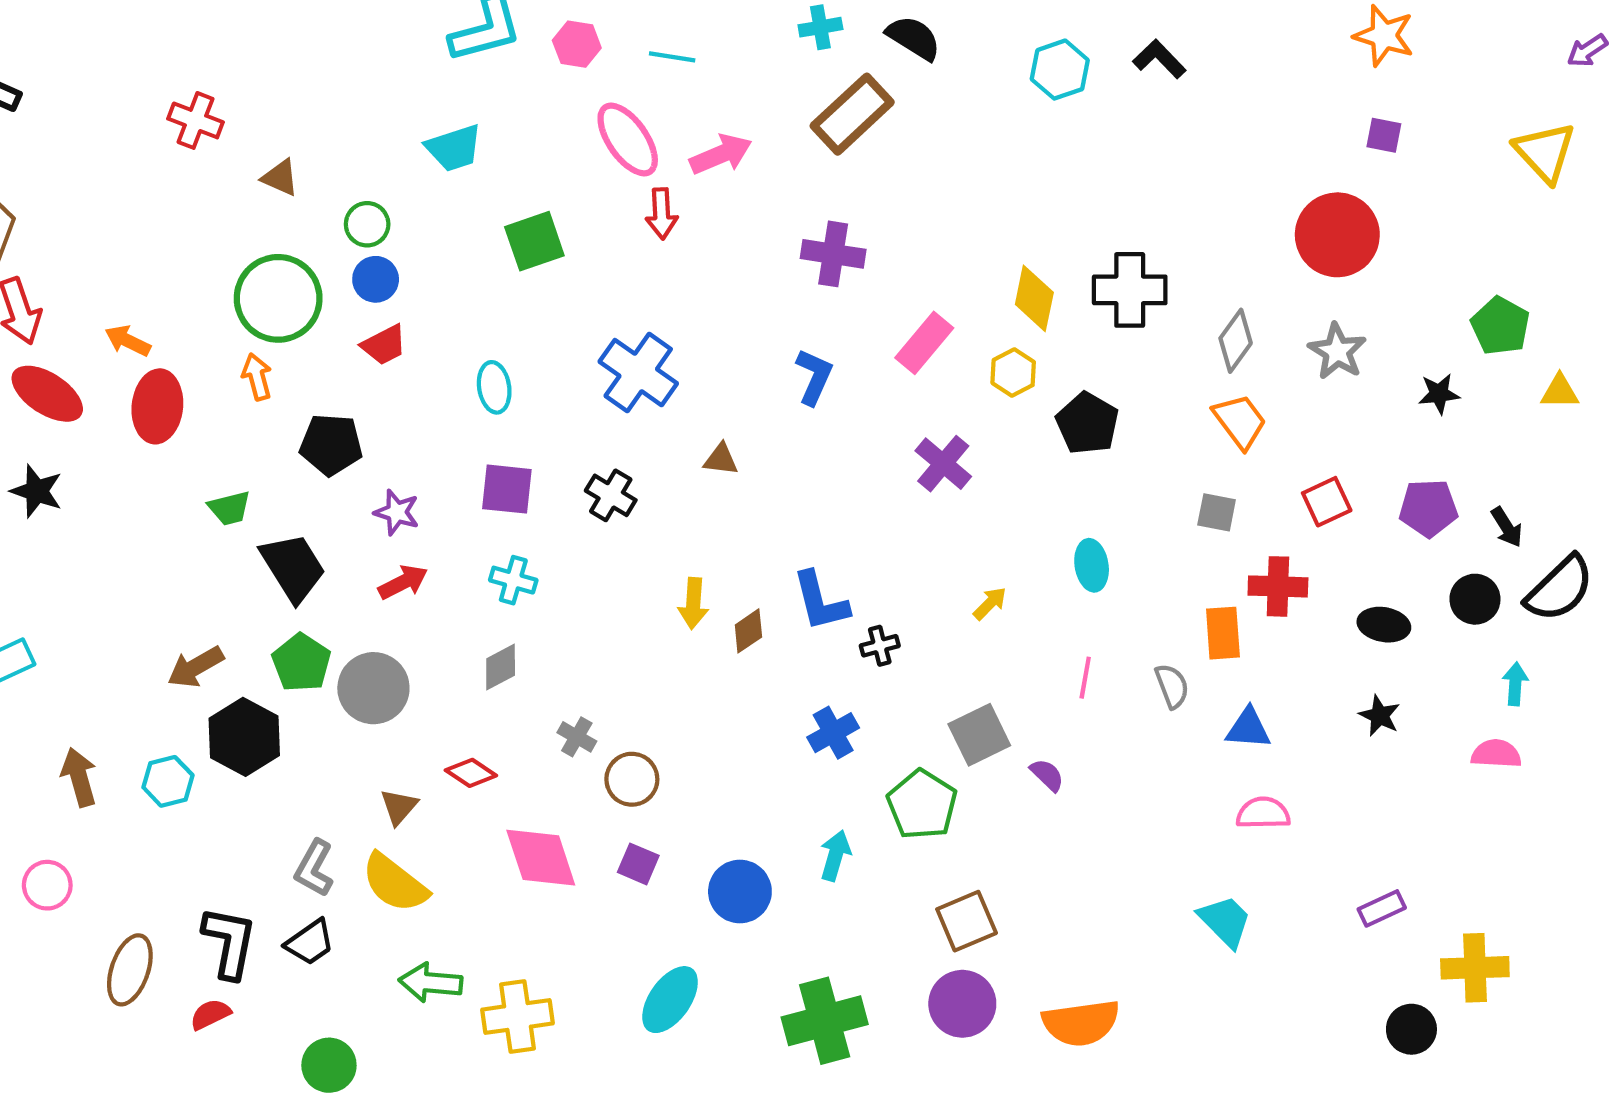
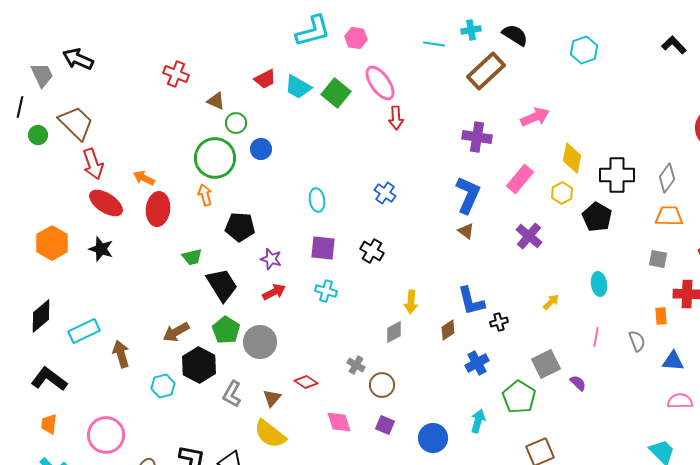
cyan line: (672, 57) -> (434, 44), moved
black L-shape: (1159, 59) -> (674, 45), moved
cyan trapezoid: (454, 148) -> (298, 87), turned 48
pink arrow: (721, 154) -> (535, 117), moved
green circle: (367, 224) -> (236, 123), moved
green square: (534, 241) -> (336, 93), moved, turned -32
black cross: (1130, 290) -> (617, 175), moved
red trapezoid: (384, 345) -> (265, 79), moved
blue cross: (638, 373) -> (385, 193), size x0.6
blue L-shape: (814, 377) -> (468, 195), size x1.4
orange trapezoid: (1240, 421) -> (669, 216), turned -52
brown triangle: (721, 459) -> (466, 231), moved, turned 30
brown diamond: (748, 631) -> (448, 330), moved
orange rectangle: (1223, 633) -> (661, 316), size x0.7
gray diamond: (501, 667) -> (394, 332), moved
brown arrow: (79, 777) -> (121, 354), moved
pink diamond: (541, 858) -> (339, 422), size x0.7
gray L-shape: (314, 868) -> (232, 394), moved
pink circle: (47, 885) -> (106, 435), size x1.6

